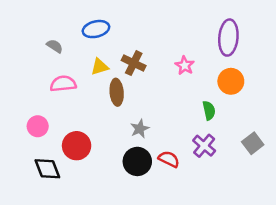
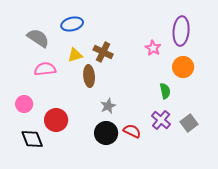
gray semicircle: (55, 46) -> (38, 38), size x1.6
pink star: (185, 66) -> (153, 48), moved
gray square: (253, 143) -> (189, 123), moved

